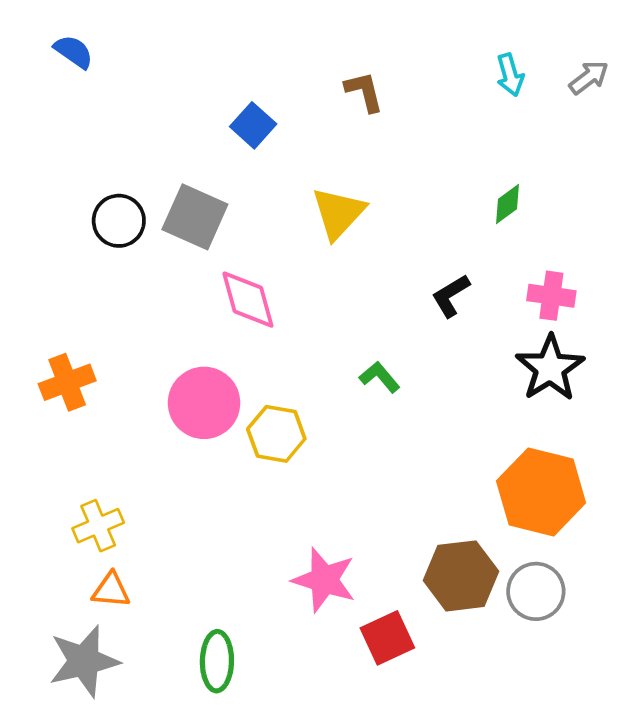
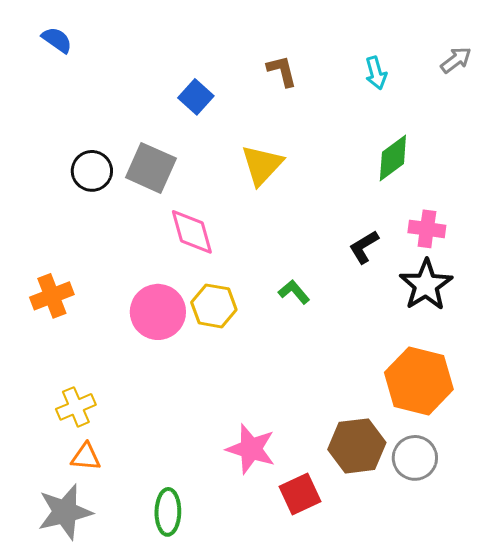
cyan arrow: (510, 75) -> (376, 73), moved
green diamond: (507, 204) -> (393, 158), size x1.5
black L-shape: (451, 296) -> (364, 247), moved
yellow hexagon: (276, 434) -> (214, 306), moved

